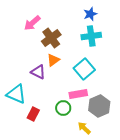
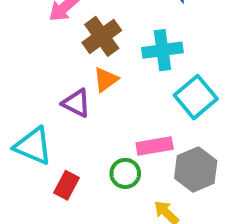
cyan cross: (91, 36) -> (162, 50), moved
cyan square: (84, 69) -> (196, 97), moved

